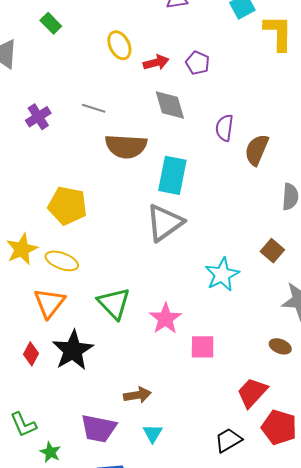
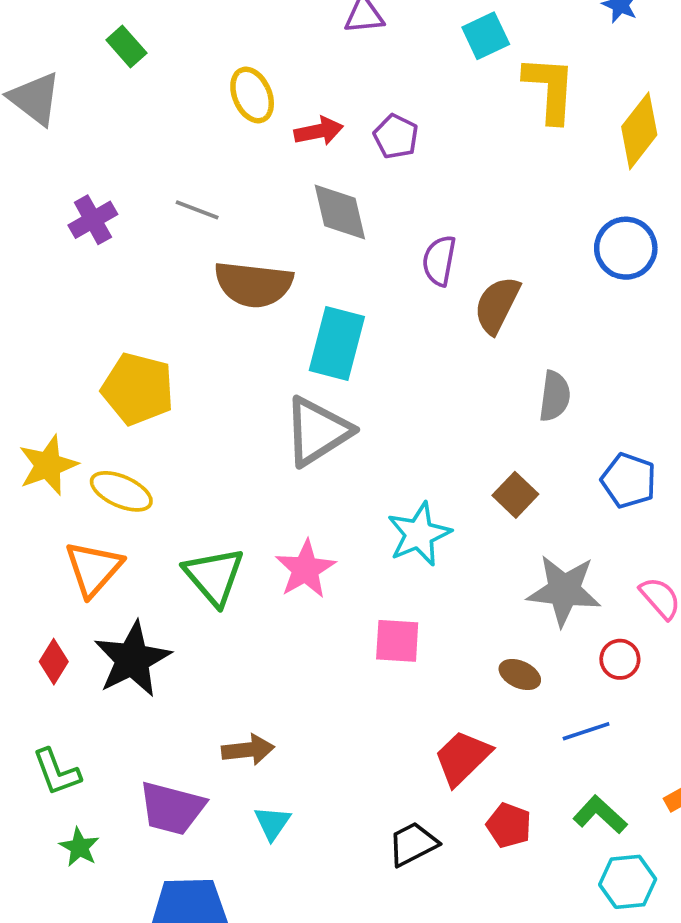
pink star: (165, 319) -> (305, 569), moved
pink square: (203, 347) -> (397, 641), moved
green L-shape: (23, 425) -> (57, 772), moved
red pentagon: (279, 427) -> (509, 825), size x0.7

